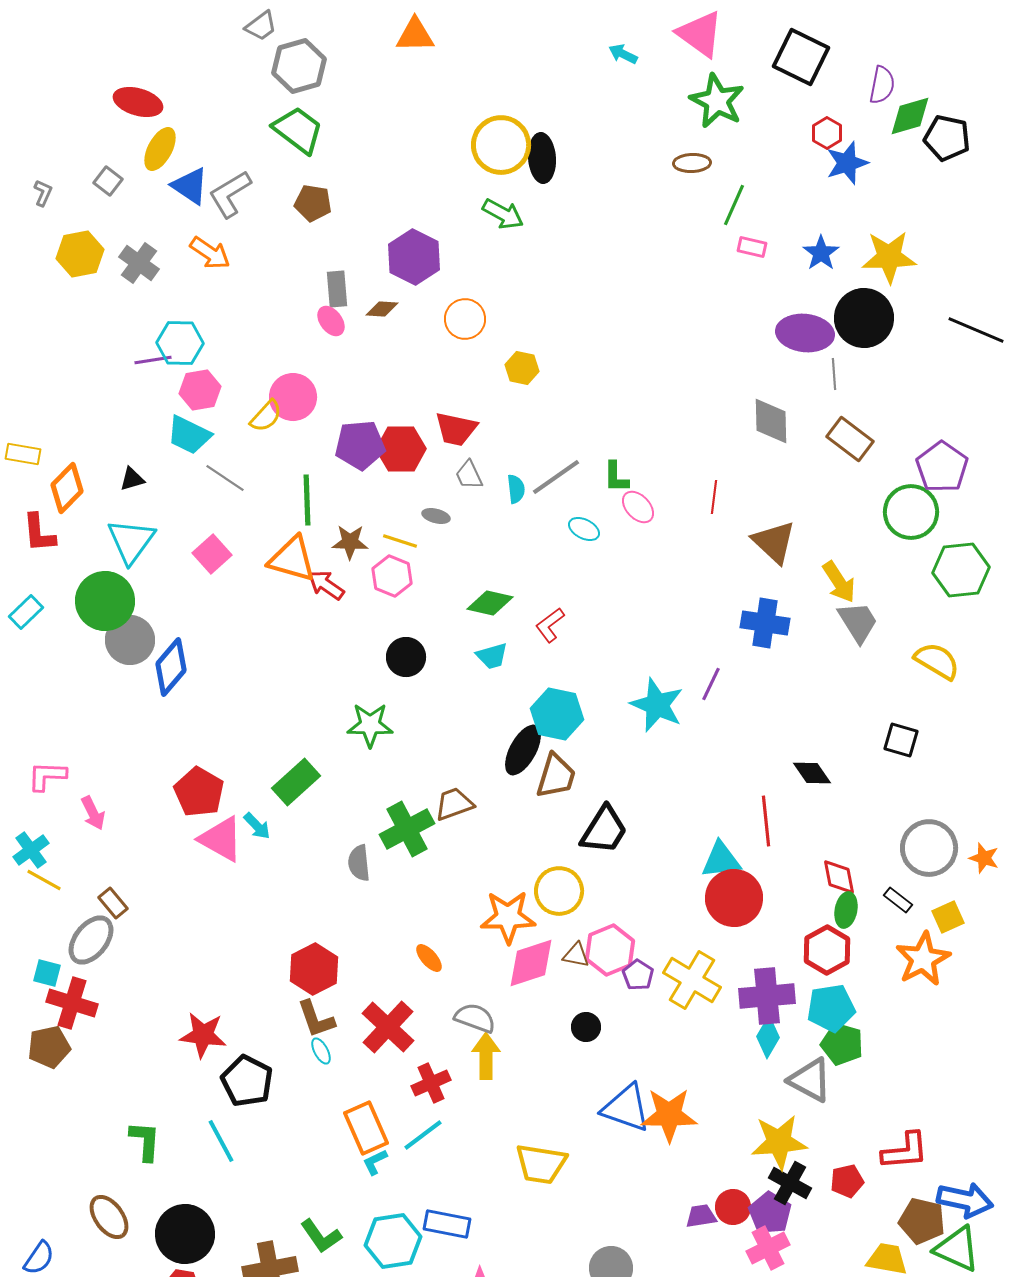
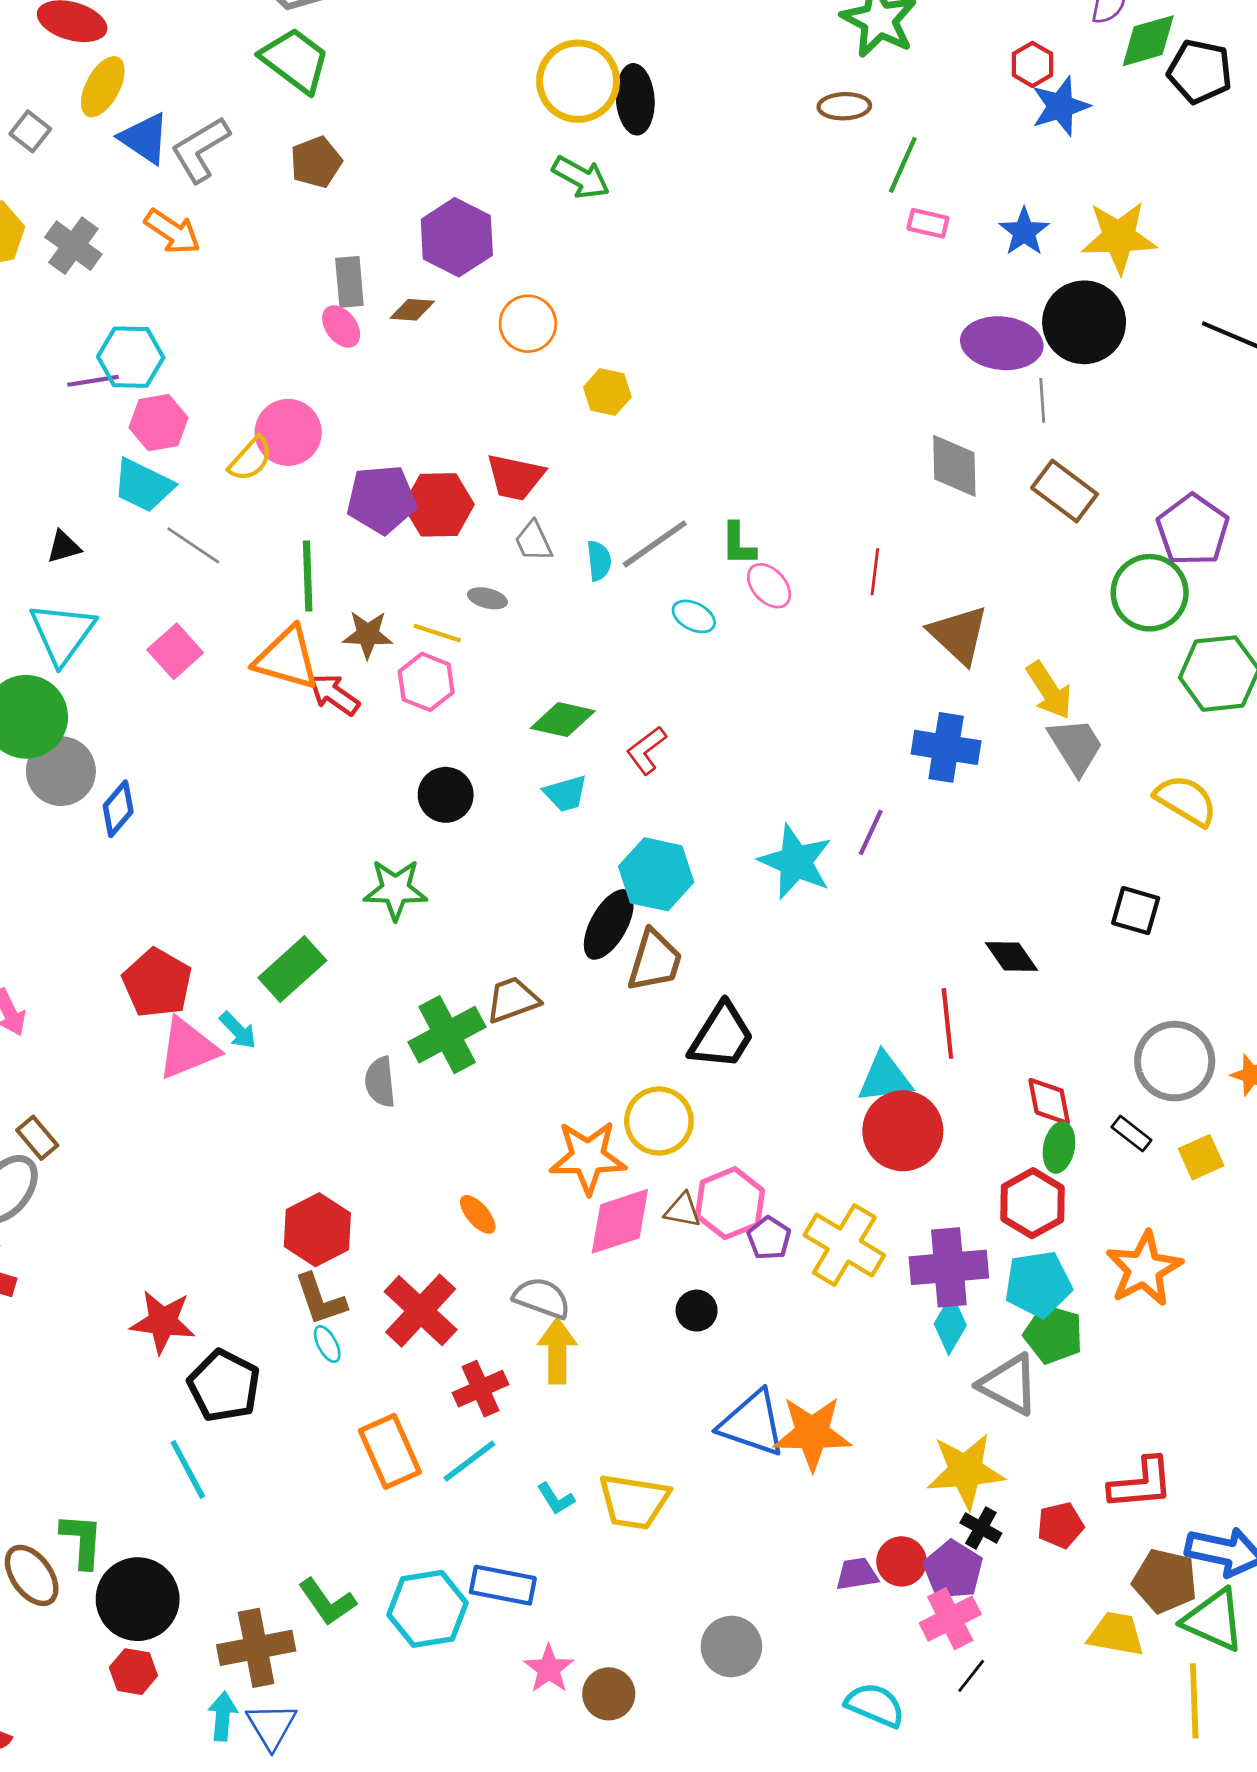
brown pentagon: (313, 203) -> (316, 162), turned -30
blue diamond: (171, 667) -> (118, 809), size x0.7
pink triangle: (221, 839) -> (188, 1049), turned -51
orange star: (923, 959) -> (1144, 1269), moved
green L-shape: (145, 1141) -> (82, 1541), moved
cyan L-shape: (375, 1162) -> (556, 1499), moved, turned -96
black cross: (790, 1183) -> (981, 1528), size x0.7

